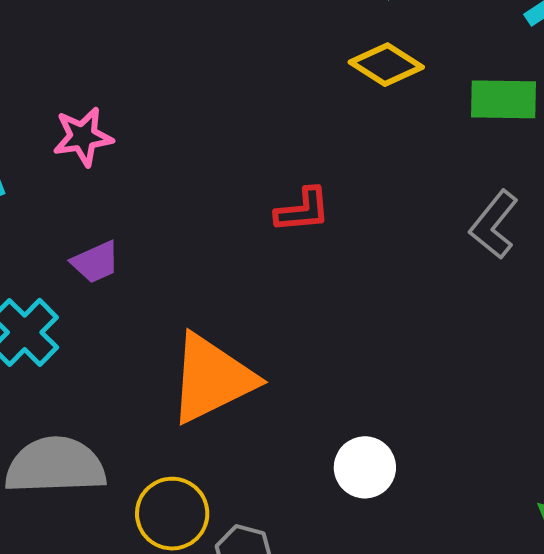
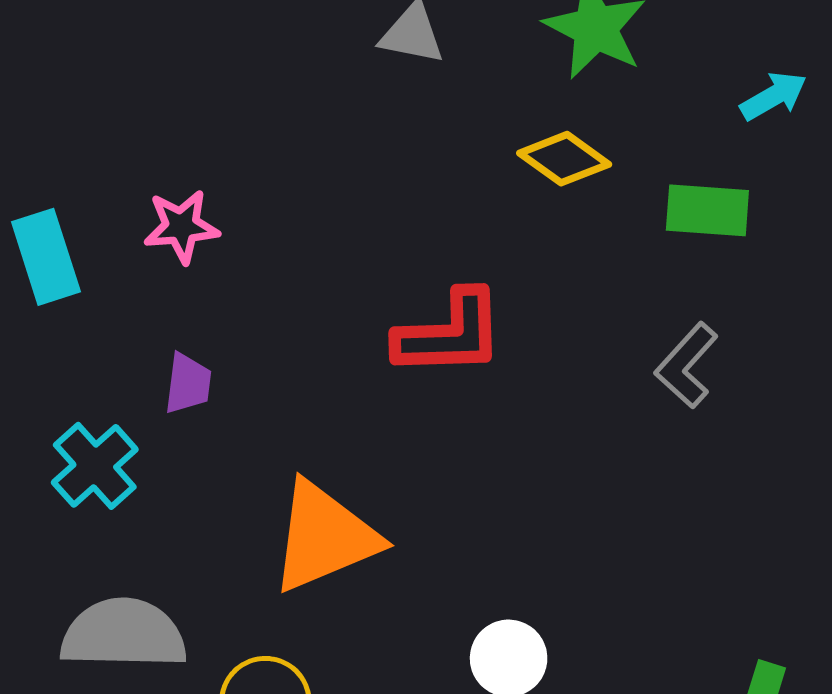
red L-shape: (303, 210) -> (450, 334), size x1.6
purple trapezoid: (95, 262) -> (188, 384), turned -62

